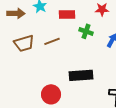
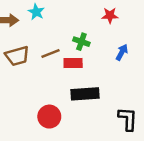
red rectangle: (67, 14) -> (73, 63), moved
green cross: (86, 31) -> (81, 42), moved

